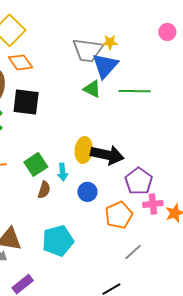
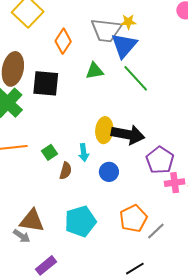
orange diamond: (20, 62) -> (63, 41), moved, turned 70
green triangle: (92, 89) -> (95, 71), moved, turned -36
green line: (135, 91) -> (136, 78), moved, turned 48
green square: (36, 164) -> (49, 152), moved, size x0.7
orange pentagon: (119, 215) -> (133, 218), moved

